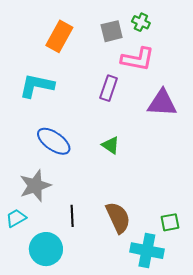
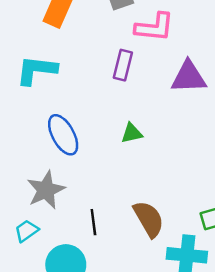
blue ellipse: (54, 141) -> (63, 135), turned 32
green triangle: (111, 145) -> (132, 133), turned -42

